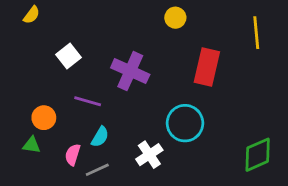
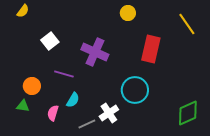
yellow line: (256, 33) -> (187, 24), turned -30
gray line: (97, 170) -> (87, 124), moved

